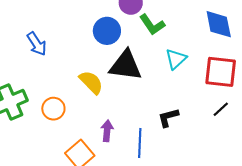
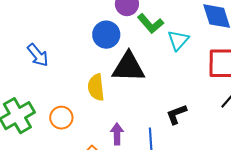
cyan triangle: (176, 59) -> (178, 40), moved
yellow semicircle: (91, 82) -> (96, 87), turned -136

